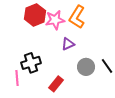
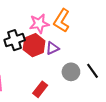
red hexagon: (35, 15) -> (34, 45), moved
black cross: (31, 63) -> (15, 40), moved

